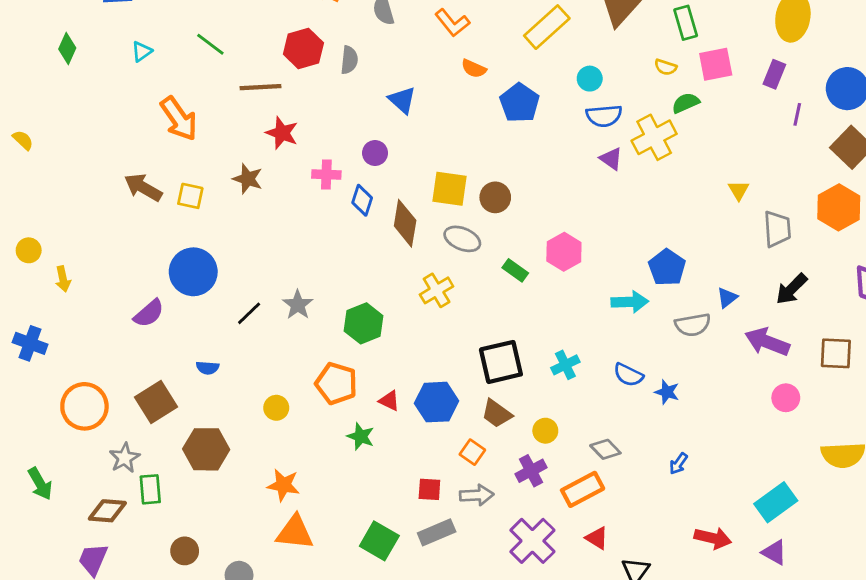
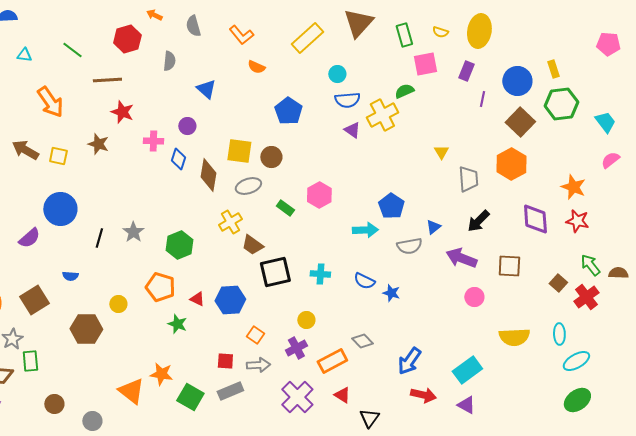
red hexagon: (303, 49) -> (127, 39), moved
cyan triangle: (142, 51) -> (24, 55), turned 42
yellow semicircle: (666, 67) -> (440, 32), moved
blue pentagon: (520, 103) -> (288, 111), moved
gray ellipse: (462, 239) -> (248, 186), turned -40
black line: (249, 313) -> (99, 238), turned -30
cyan cross: (565, 365) -> (320, 274), turned 30
brown trapezoid: (497, 414) -> (252, 245), moved
brown hexagon: (206, 449) -> (86, 329), moved
gray diamond: (605, 449) -> (362, 341), moved
blue arrow: (678, 464) -> (409, 361), moved, size x1.8
orange star: (283, 485) -> (161, 374), moved
orange triangle: (295, 532) -> (131, 391), turned 32

